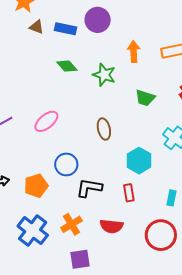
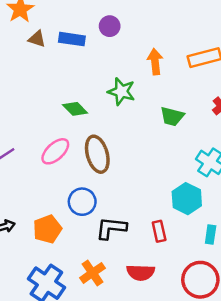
purple circle: (98, 20) -> (110, 26), size x0.7
green diamond: (67, 66) -> (75, 109), moved
brown ellipse: (104, 129) -> (97, 154), moved, size x1.4
cyan hexagon: (139, 161) -> (187, 199), moved

